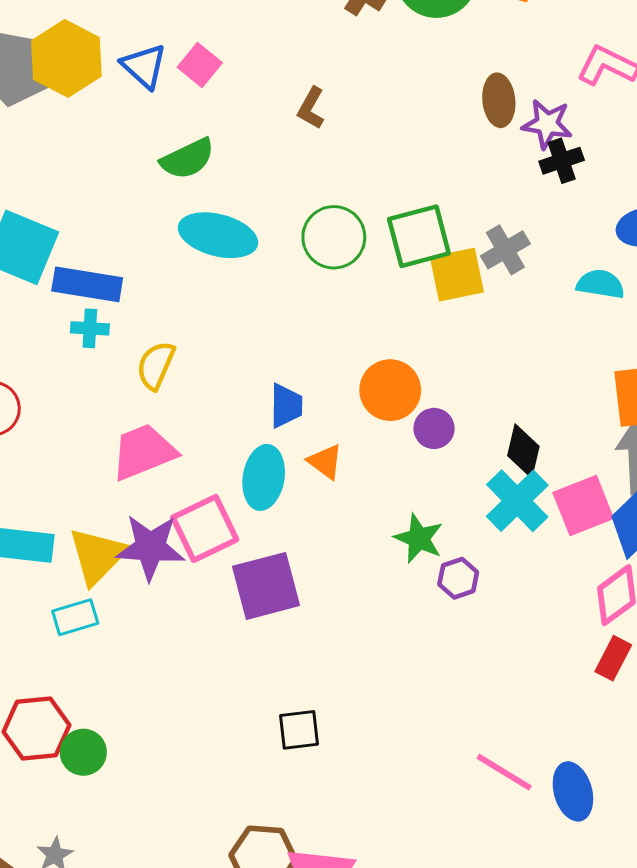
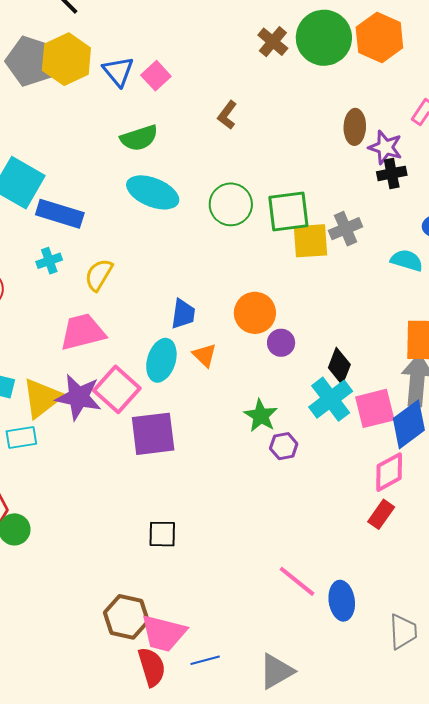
cyan cross: (90, 328) -> (49, 261), moved, turned -30
pink square: (205, 528) -> (117, 389), turned -30

